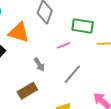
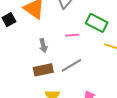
brown rectangle: (27, 91) -> (43, 70), moved

